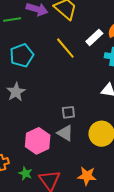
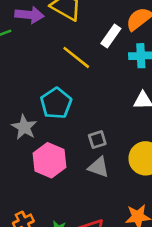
cyan pentagon: (22, 55) -> (56, 103), moved
pink hexagon: (38, 141) -> (49, 160), moved

